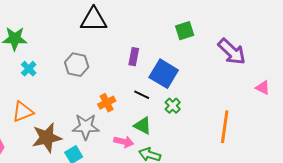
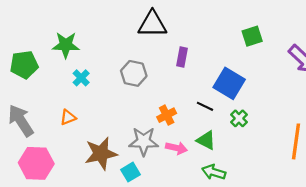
purple rectangle: (134, 57) -> (182, 57), moved
orange triangle: (23, 112) -> (68, 117), moved, size x0.7
pink arrow: (124, 142) -> (176, 148), moved

